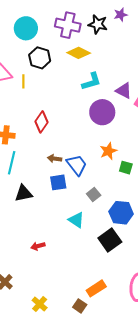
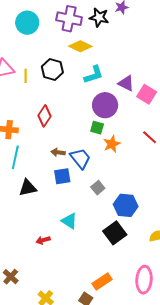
black hexagon: (40, 58) -> (52, 70), moved
green square: (126, 168) -> (97, 128), moved
cyan triangle: (76, 220) -> (69, 221), moved

